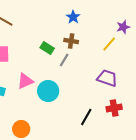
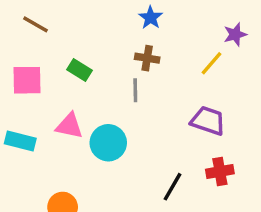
green rectangle: (47, 48) -> (80, 70), moved
gray line: (64, 60) -> (135, 90), turned -32
pink triangle: (25, 81) -> (69, 126), turned 36

